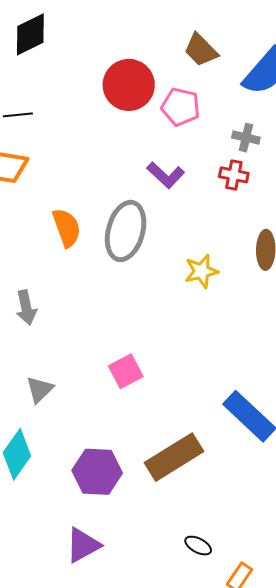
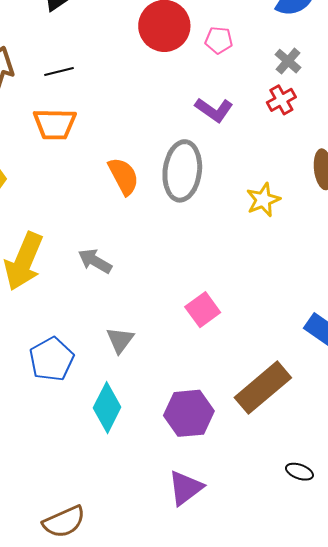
pink pentagon: (181, 107) -> (219, 40), size x0.7
gray cross: (246, 138) -> (288, 61), turned 36
red cross: (234, 175) -> (281, 100), turned -32
gray arrow: (26, 308) -> (95, 261), turned 140

